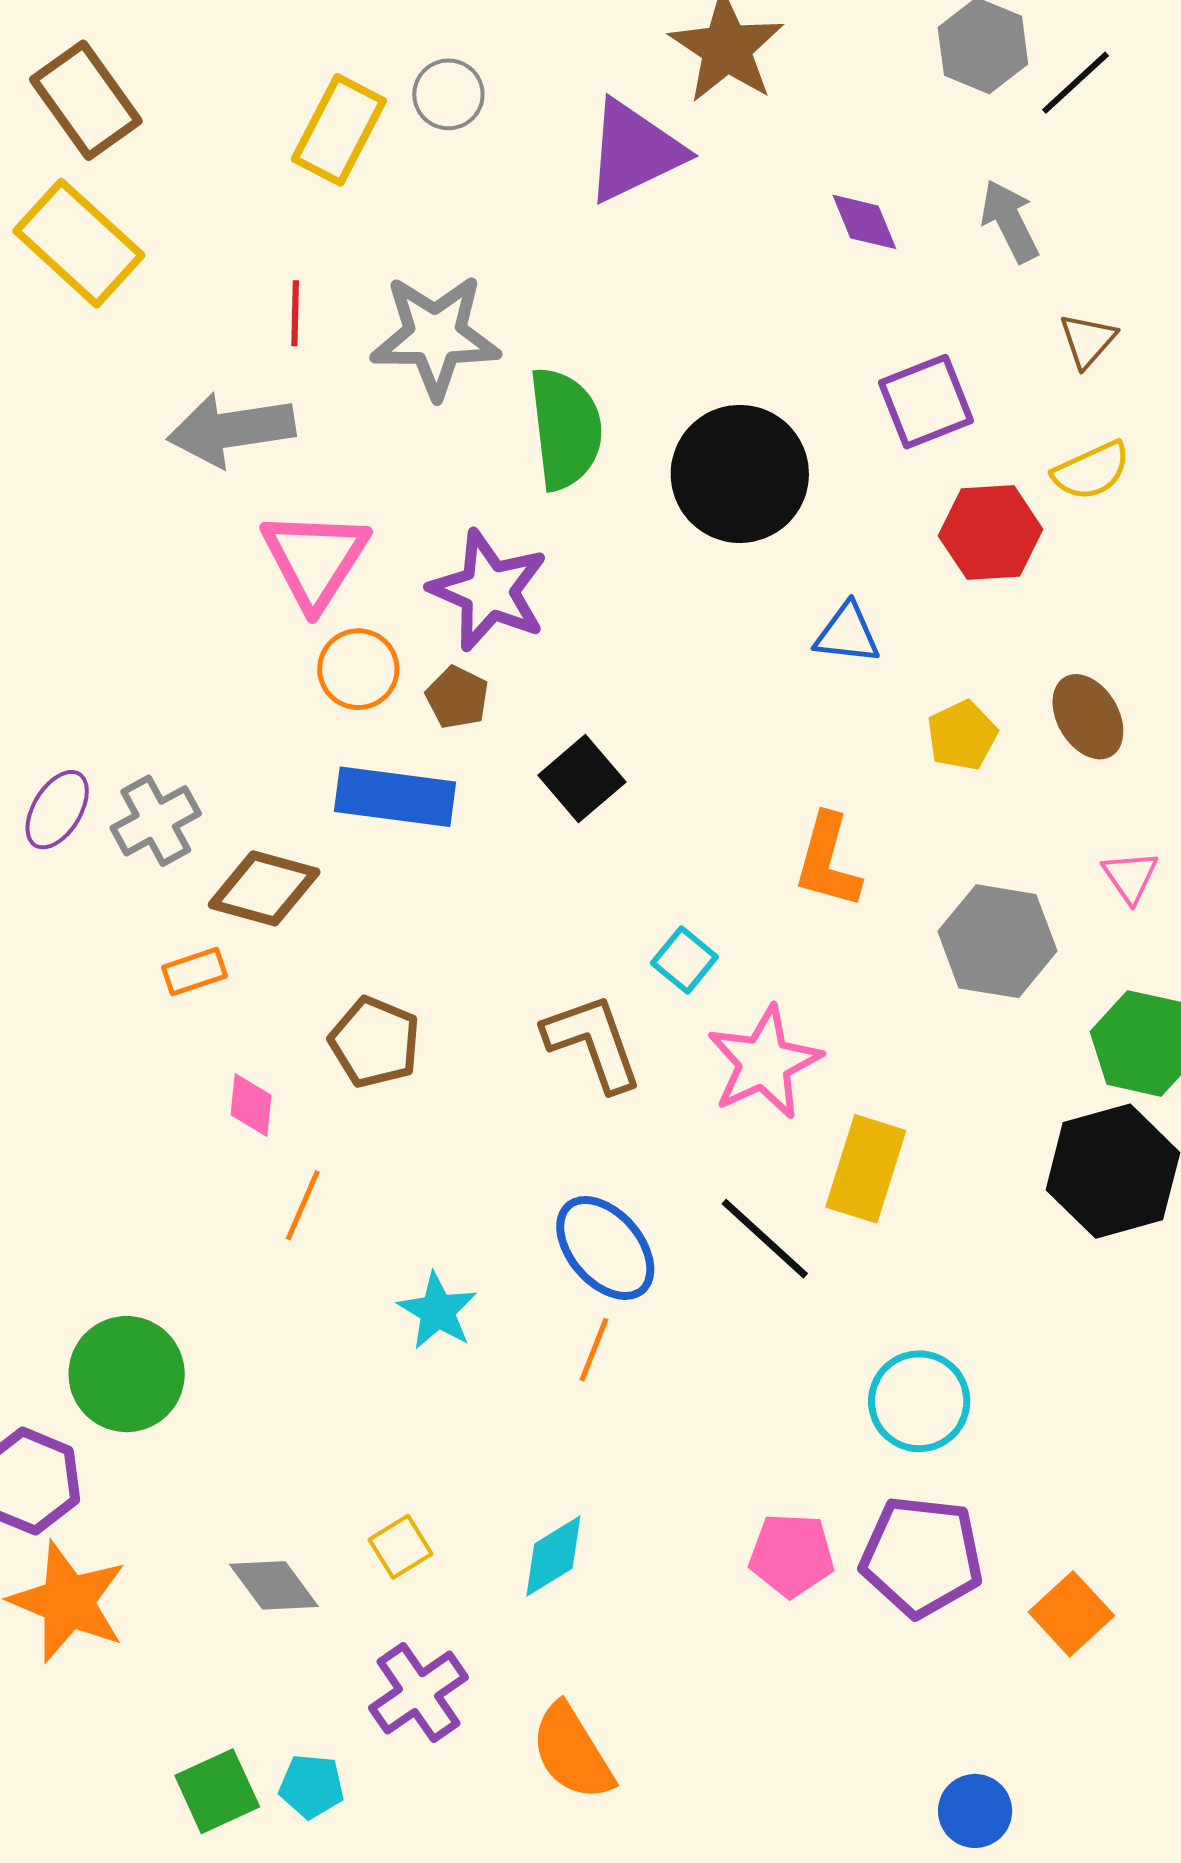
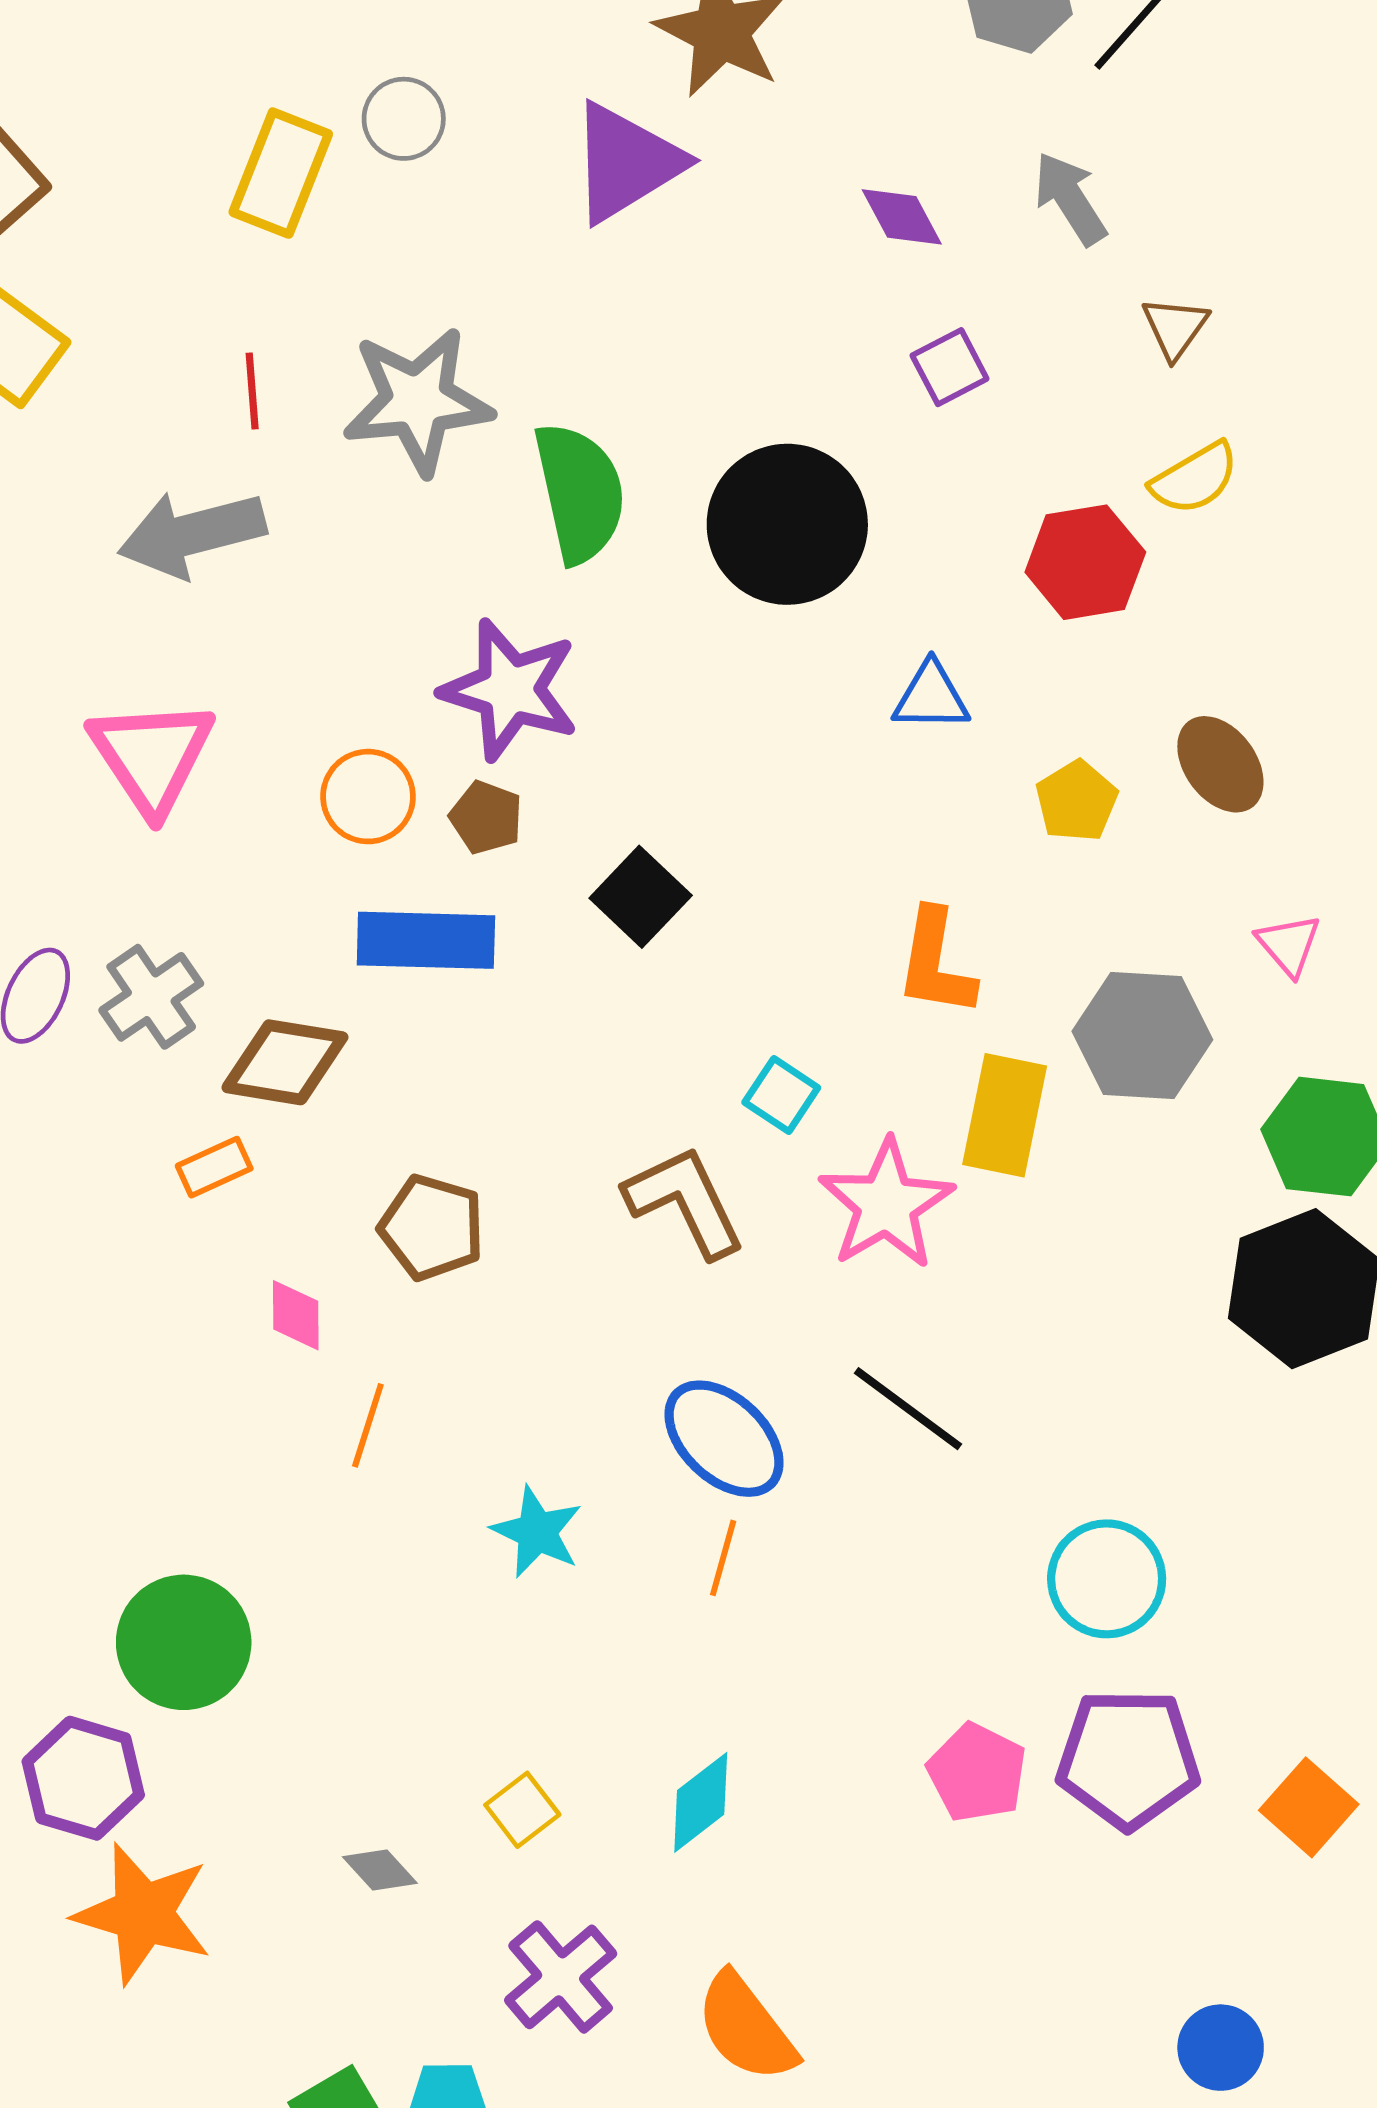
purple square: (926, 402) -> (950, 367), moved, size x0.7
pink triangle: (315, 559) -> (152, 756), moved
yellow rectangle: (866, 1169) -> (1005, 1115), moved
pink pentagon: (792, 1555) -> (977, 1773), turned 30
gray diamond: (274, 1585) -> (380, 1870), size x0.7

